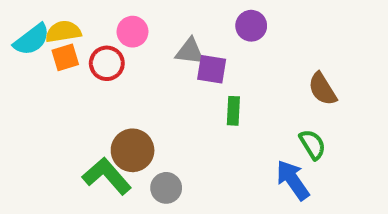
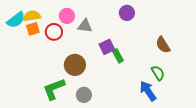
gray triangle: (190, 51) -> (85, 26), moved
purple square: (212, 69) -> (107, 47), moved, turned -35
green rectangle: (233, 111) -> (118, 56), turned -32
brown circle: (133, 150) -> (75, 65), moved
green L-shape: (107, 176) -> (54, 89), turned -70

